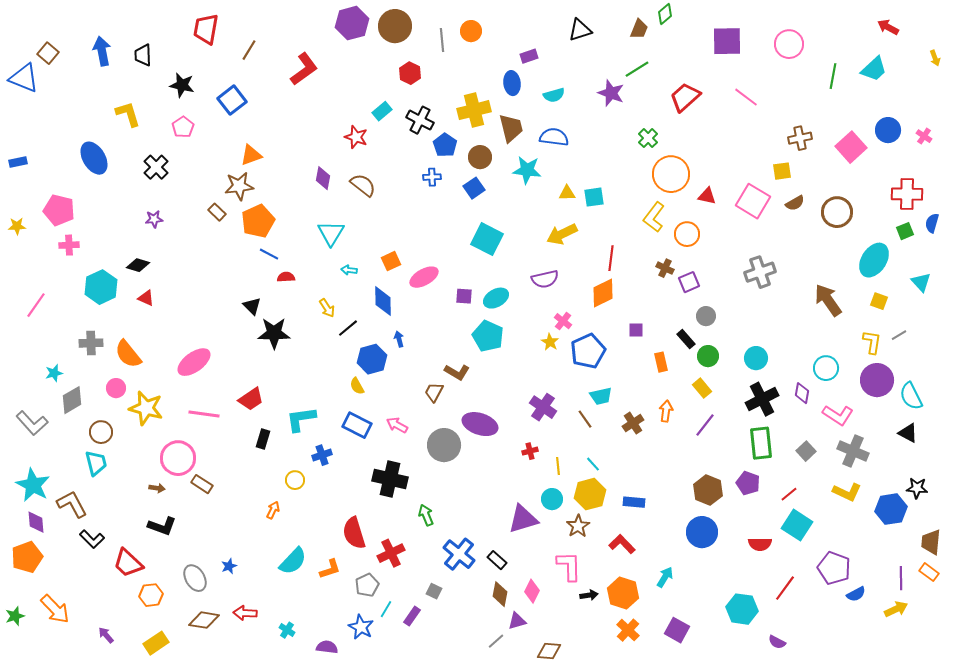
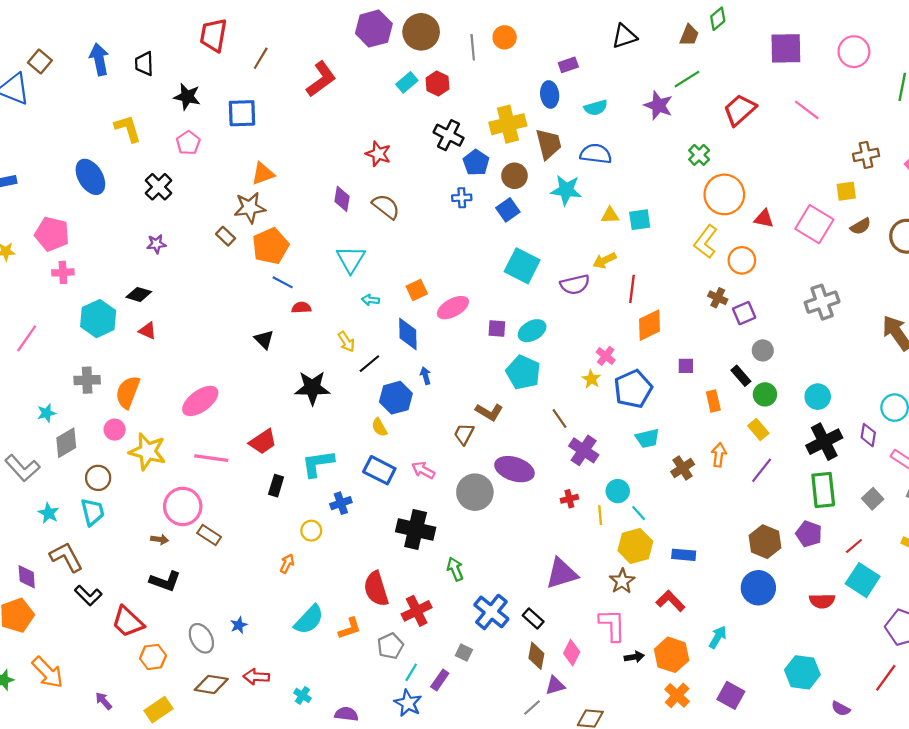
blue square: (232, 100) -> (242, 113), turned 36
cyan rectangle: (382, 111) -> (407, 82), moved
yellow arrow: (562, 234) -> (605, 260), size x0.7
red line: (611, 258) -> (632, 289), moved
purple semicircle: (545, 279) -> (575, 285), moved
black star: (274, 333) -> (312, 388), moved
orange semicircle: (128, 354) -> (128, 392), turned 60
brown line: (585, 419) -> (560, 419), moved
cyan star: (33, 485) -> (49, 513), moved, size x0.6
cyan circle: (552, 499) -> (618, 491), moved
red line: (785, 588) -> (886, 678), moved
blue star: (361, 627) -> (408, 703), moved

